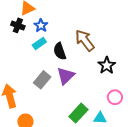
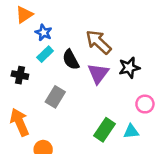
black cross: (18, 25) -> (20, 75), moved
black star: (107, 65) -> (129, 68), turned 30
purple triangle: (66, 76) -> (98, 73), moved

